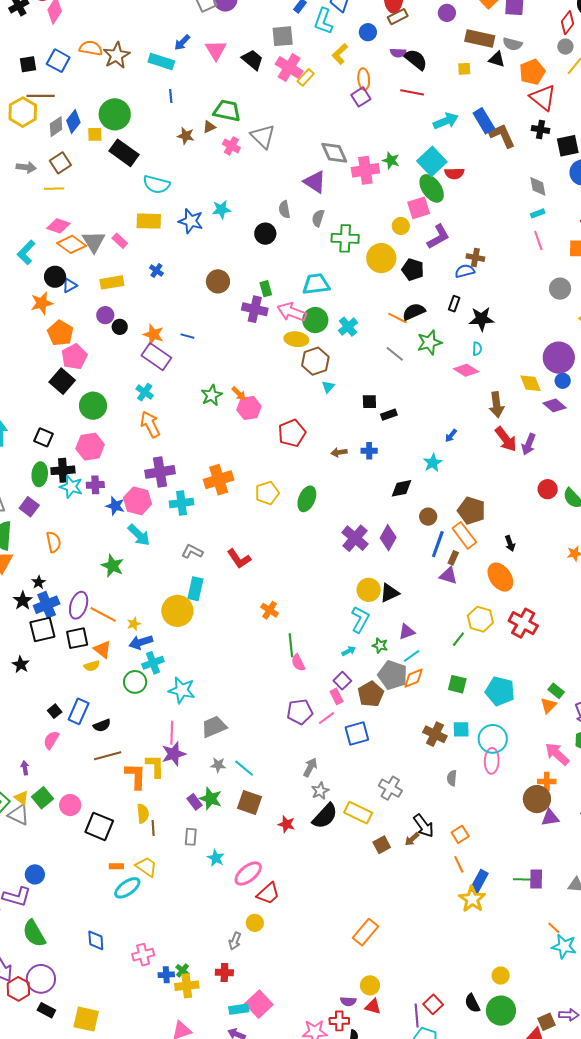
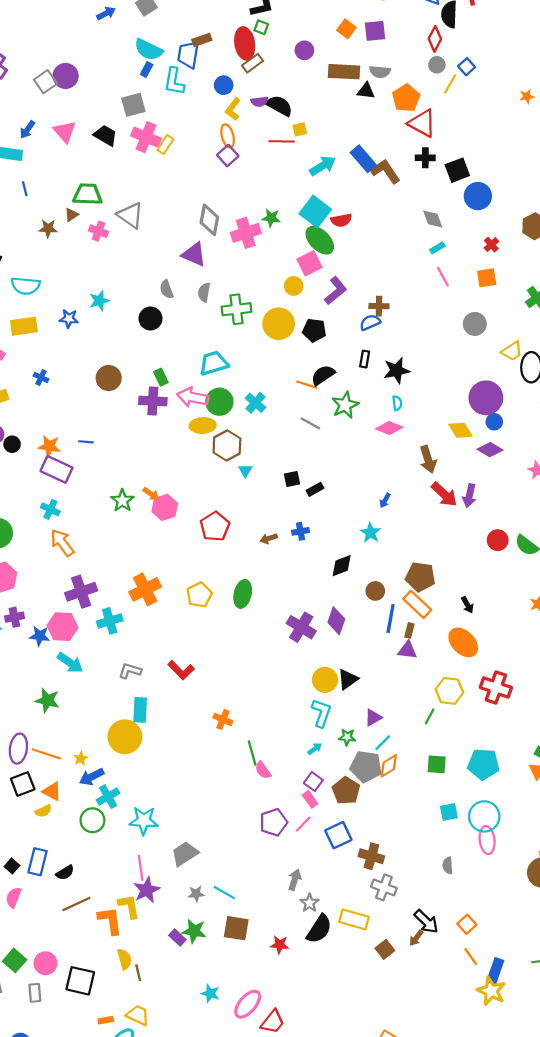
yellow L-shape: (340, 54) -> (233, 109), moved
yellow square: (464, 69) -> (300, 129), moved
gray diamond: (334, 153) -> (209, 220), turned 44
blue star: (191, 221) -> (69, 319), size x0.7
brown cross: (435, 734) -> (371, 856), moved
gray rectangle: (191, 837) -> (35, 993), moved

